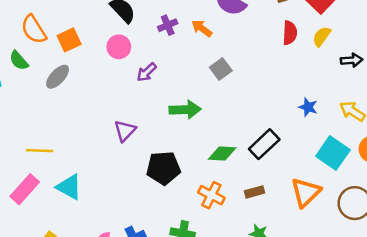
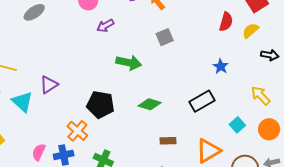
blue star: (308, 107) -> (221, 66), moved
purple triangle: (125, 131) -> (49, 85), moved
black rectangle: (264, 144) -> (202, 101), moved
cyan square: (333, 153) -> (237, 125), size x0.6
orange cross: (211, 195) -> (77, 131), moved

